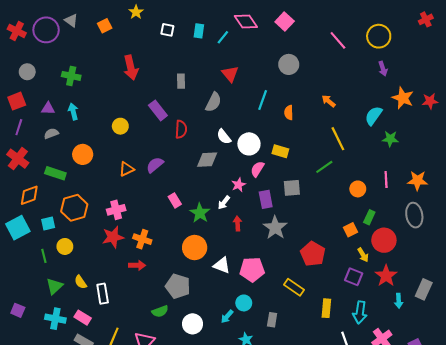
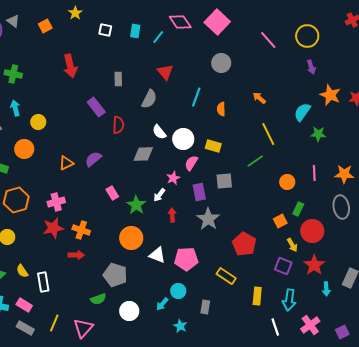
pink square: (285, 22) -> (217, 22), size x1.4
yellow circle: (120, 126) -> (38, 122), moved

